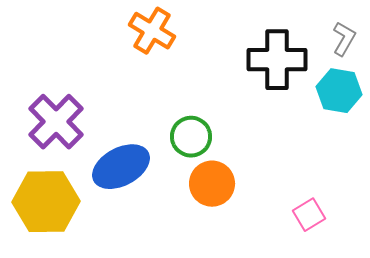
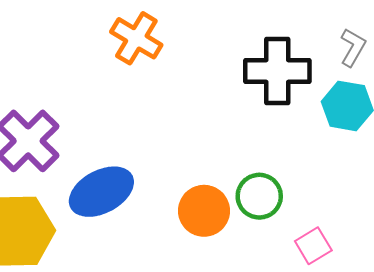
green circle: (191, 137) -> (259, 196), moved

